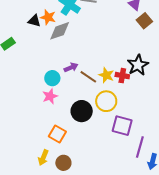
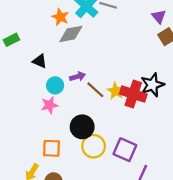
black triangle: (34, 21) -> (40, 61), moved
red cross: (122, 76) -> (133, 94), size x1.6
yellow circle: (106, 101) -> (94, 146), moved
orange square: (57, 134) -> (51, 148), turned -36

